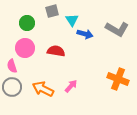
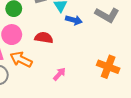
orange arrow: (43, 89) -> (21, 59), moved

